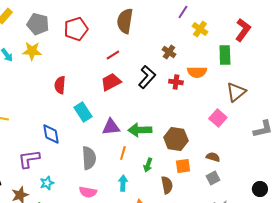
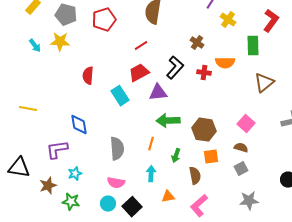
cyan rectangle: (83, 112) -> (120, 96), moved
pink square: (218, 118) -> (246, 124), moved
purple triangle: (111, 127) -> (158, 93), moved

